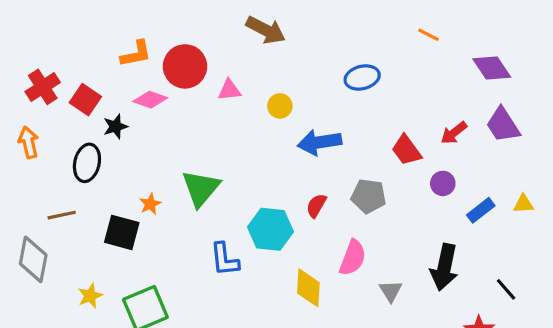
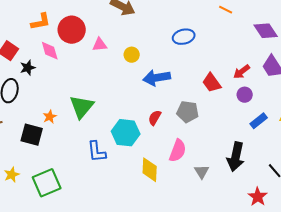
pink diamond: (150, 100) -> (50, 51), turned 55
purple circle: (443, 183) -> (245, 95), moved

